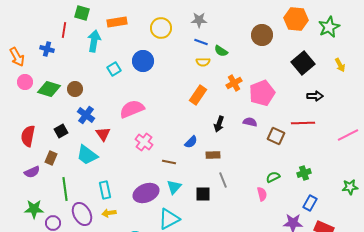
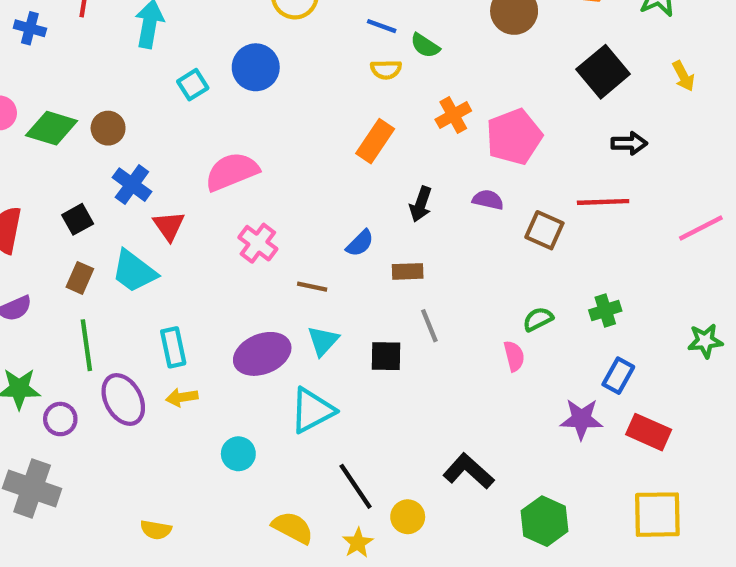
blue cross: (47, 49) -> (30, 28), moved
brown rectangle: (51, 158) -> (80, 278), moved

